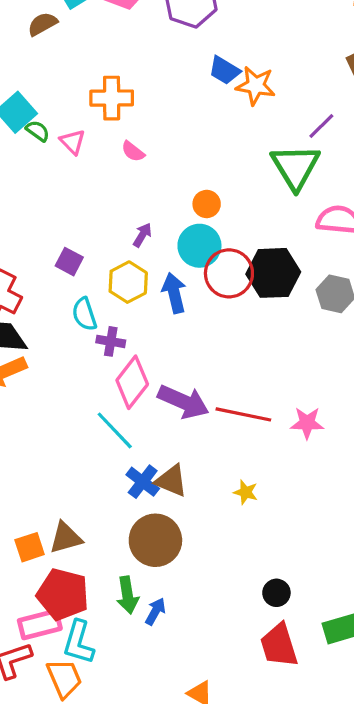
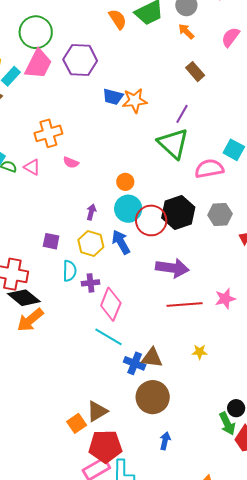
cyan semicircle: (84, 314) -> (70, 271), turned -145
purple arrow: (183, 402) -> (172, 268), moved
green arrow: (128, 595) -> (227, 424), moved

